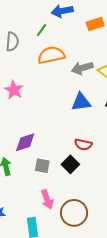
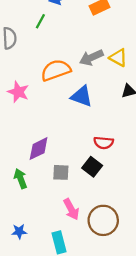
orange semicircle: (51, 55) -> (56, 70), moved
blue triangle: (81, 102) -> (82, 96), moved, turned 35

